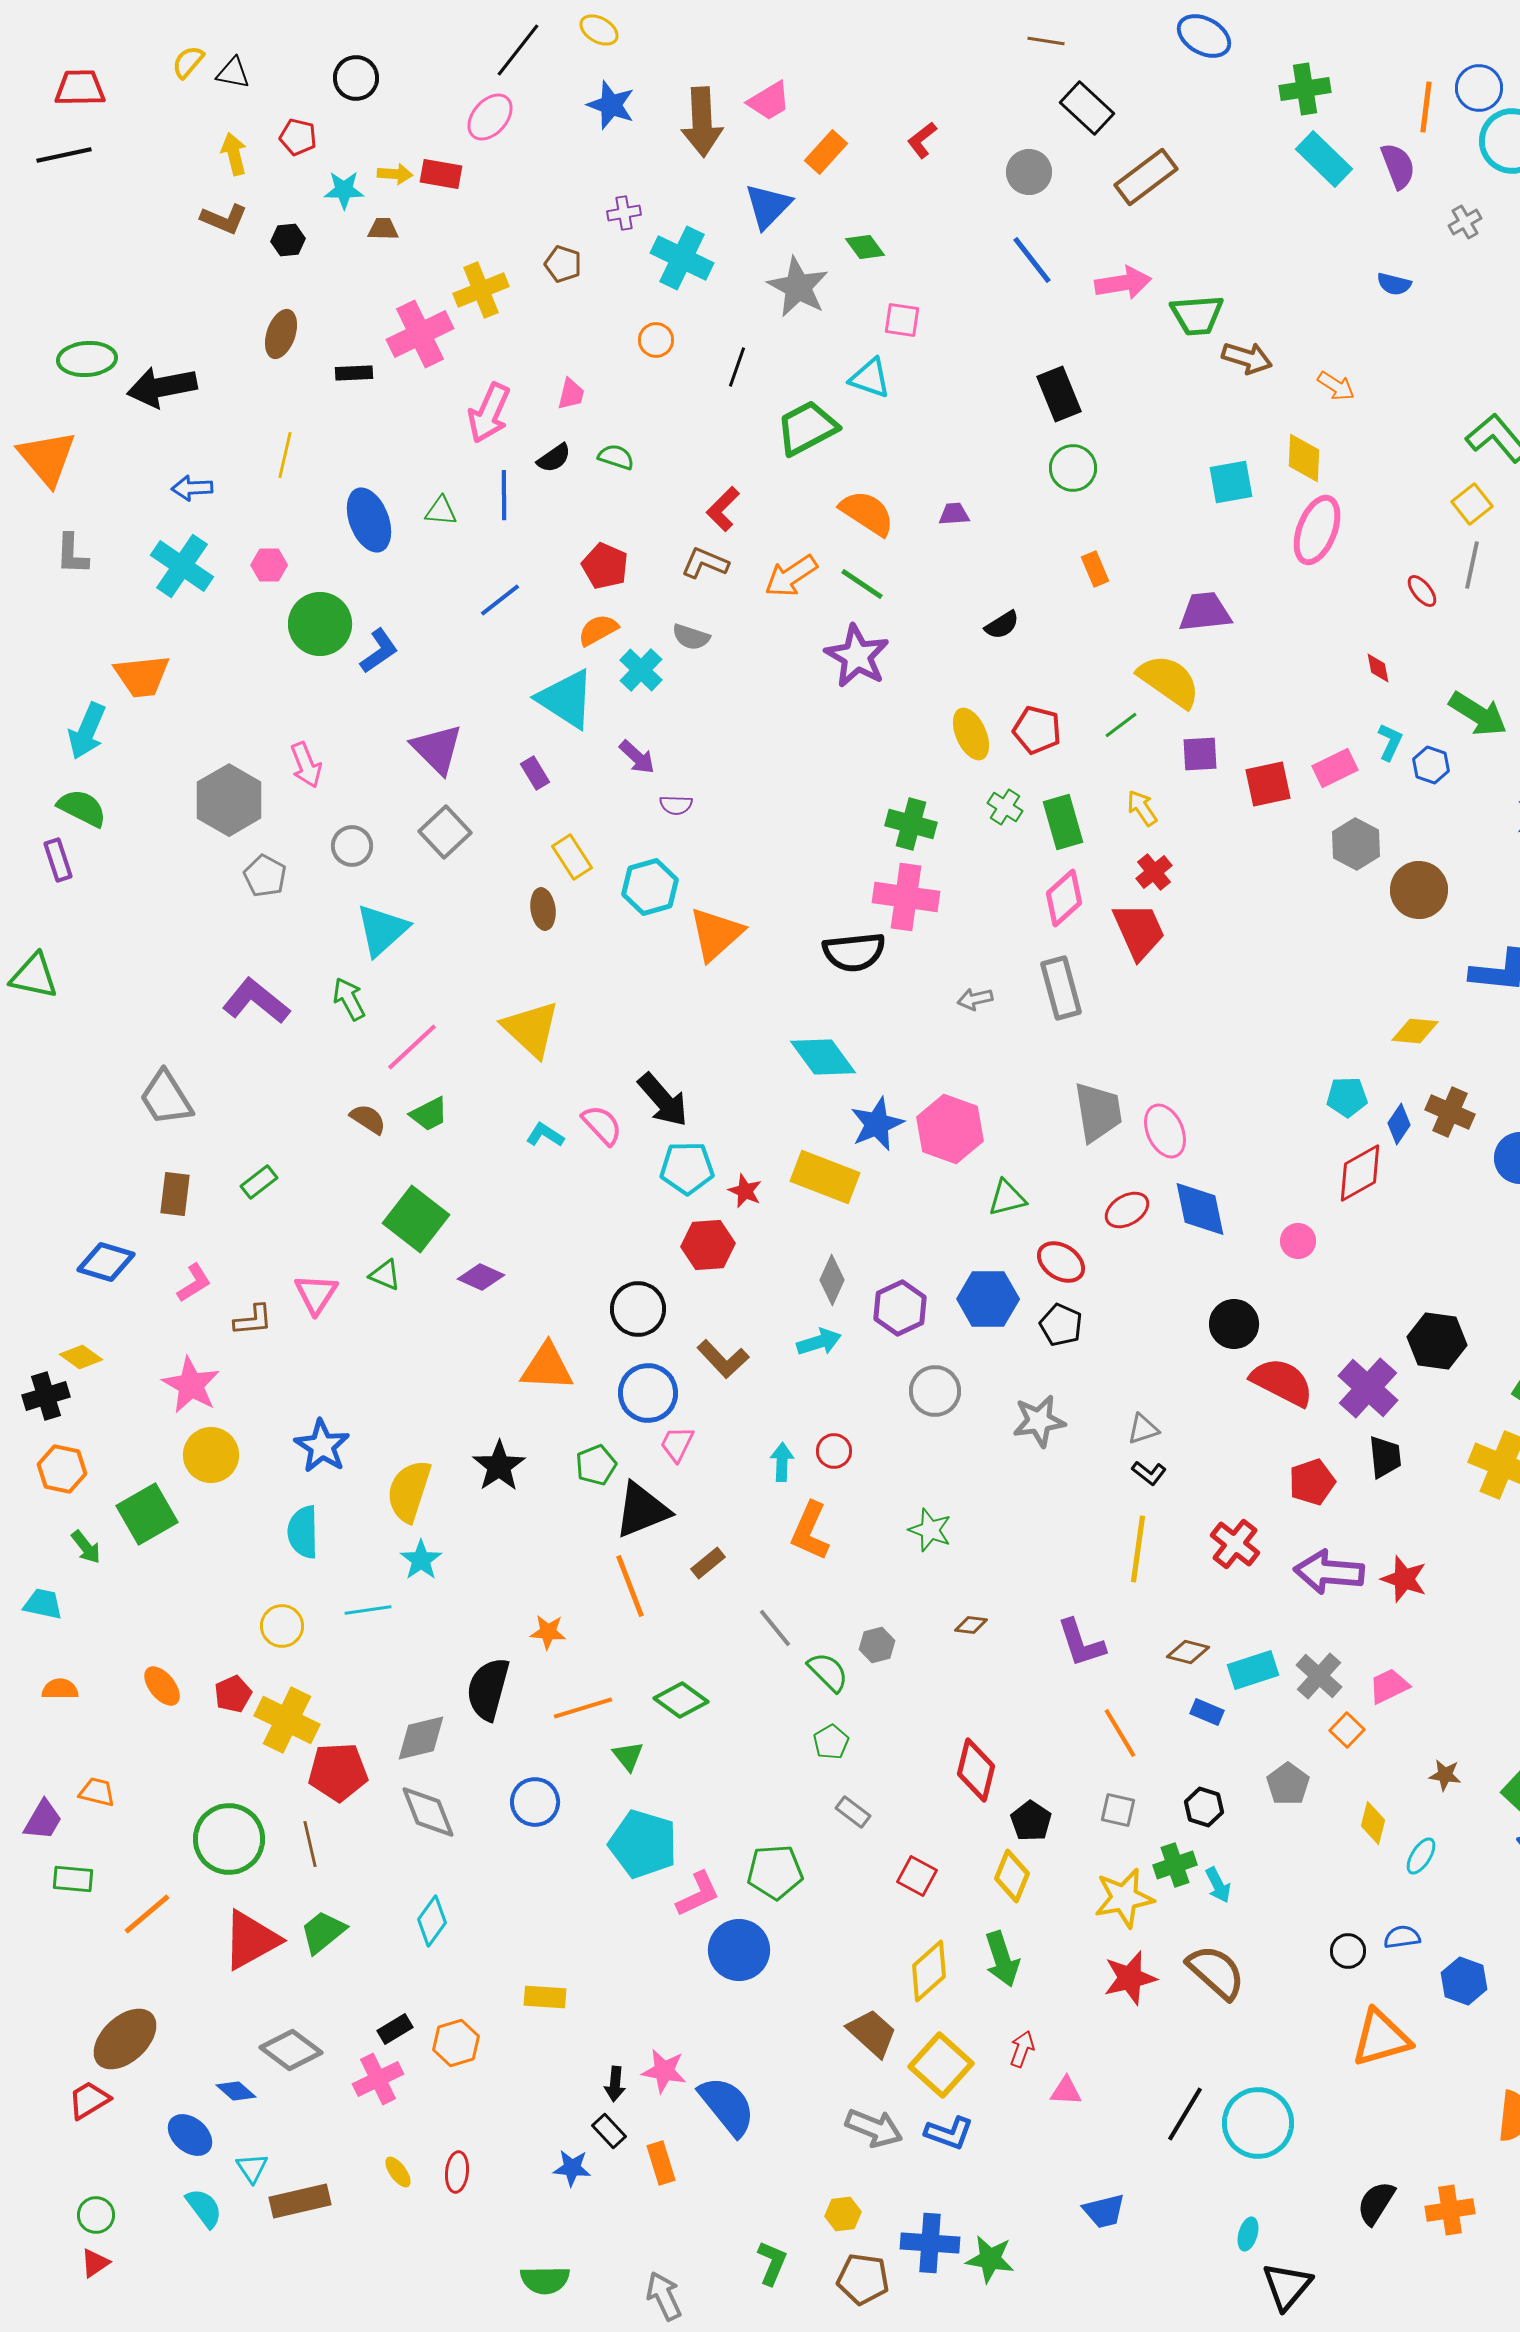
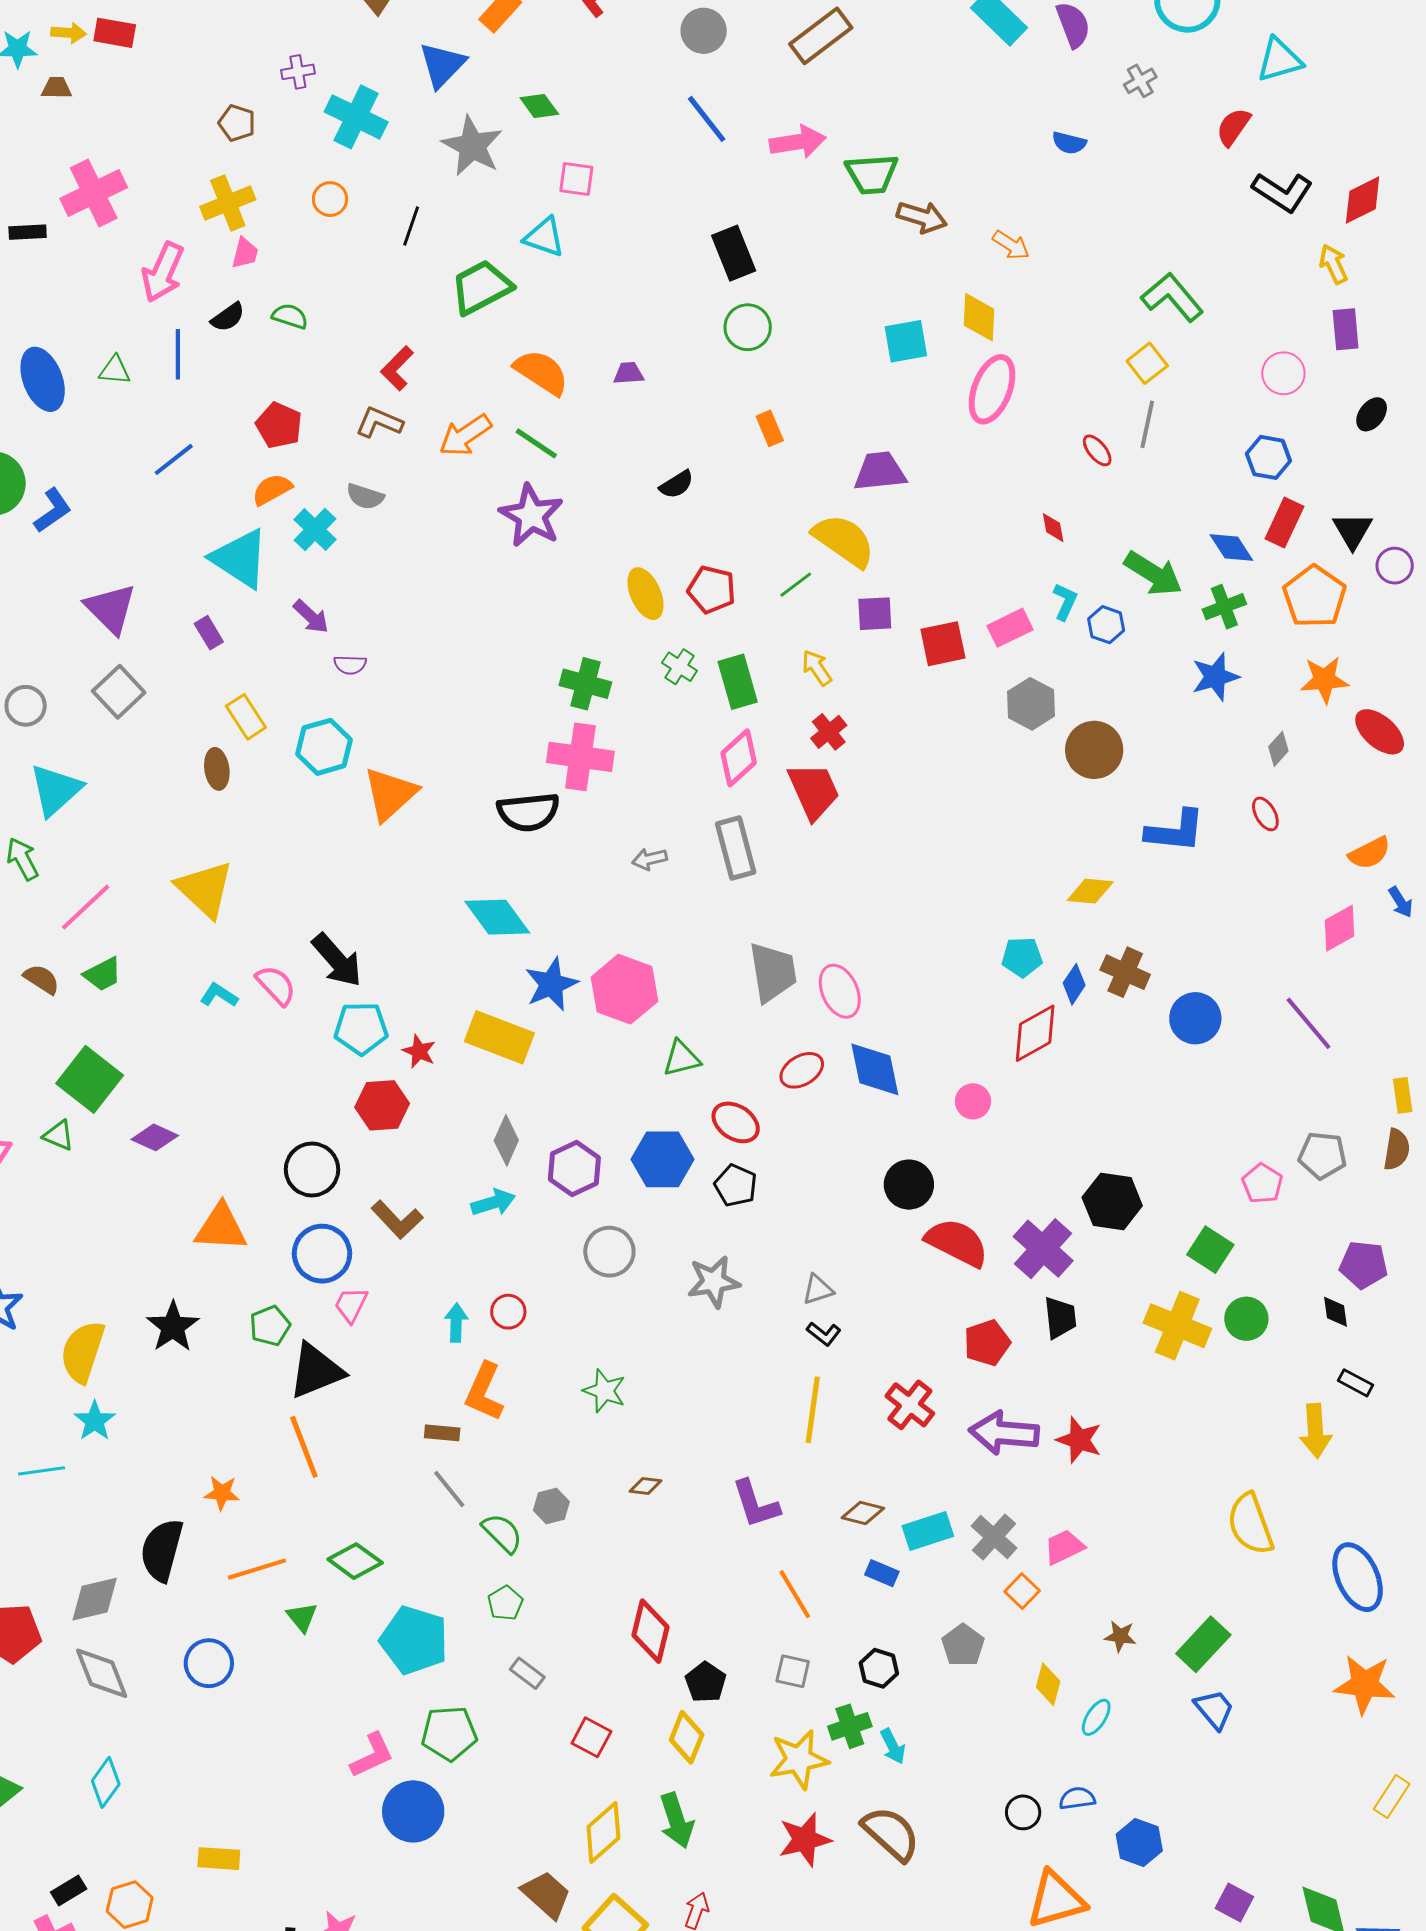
yellow cross: (481, 290) -> (228, 203), moved
brown rectangle: (708, 1563) -> (442, 1433), moved, turned 44
cyan pentagon: (643, 1844) -> (414, 1640), moved

